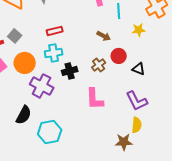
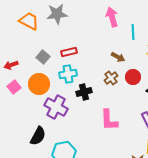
gray square: (15, 36) -> (43, 57), moved
brown cross: (99, 65) -> (111, 78), moved

